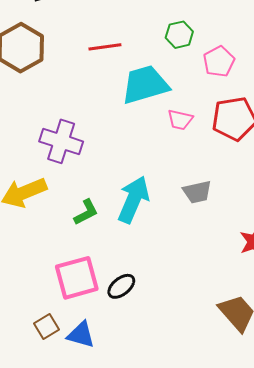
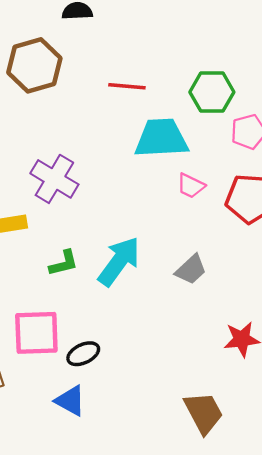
green hexagon: (179, 35) -> (212, 92), size x1.4
gray trapezoid: (197, 192) -> (191, 270), turned -44
blue triangle: (81, 335) -> (70, 401), moved

